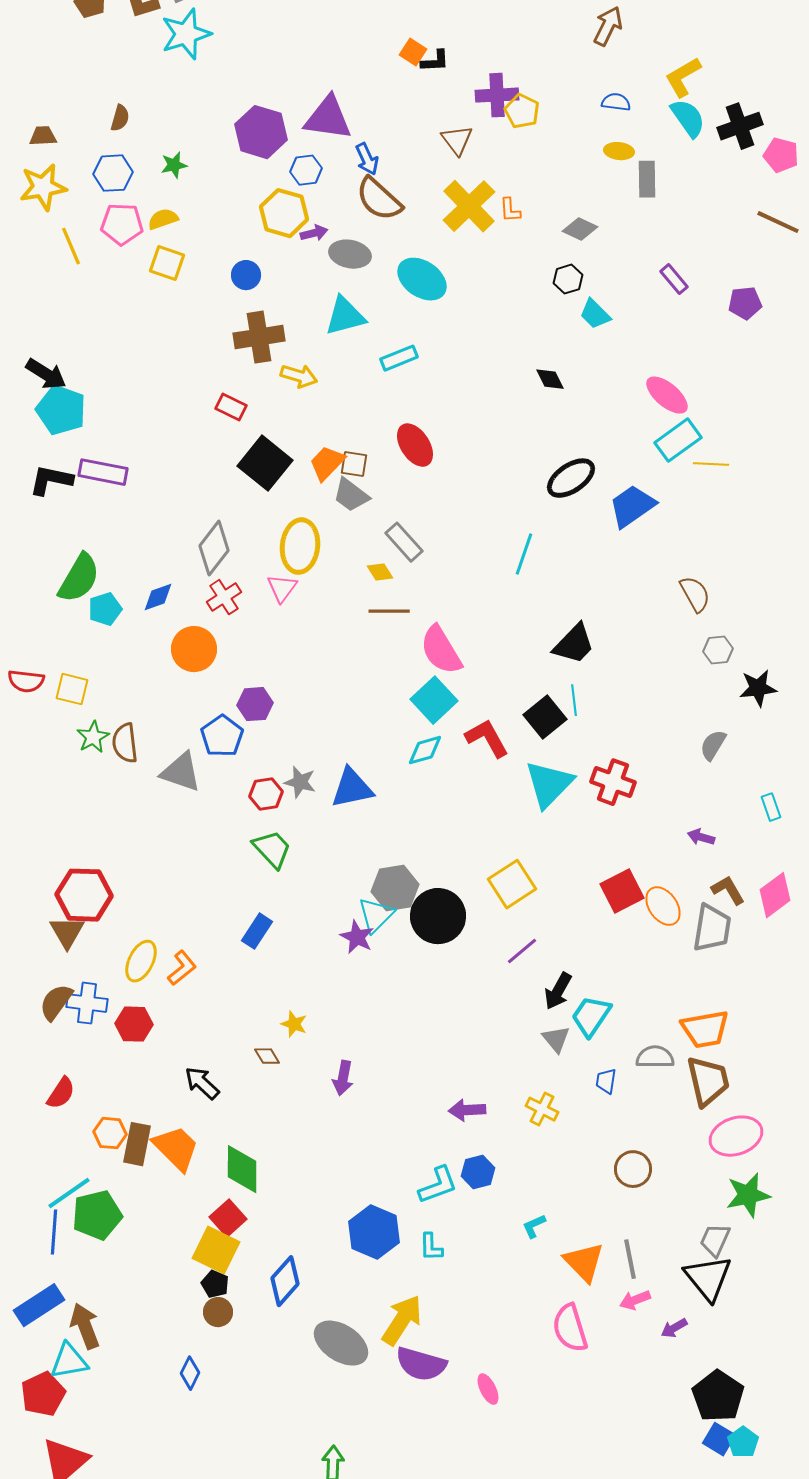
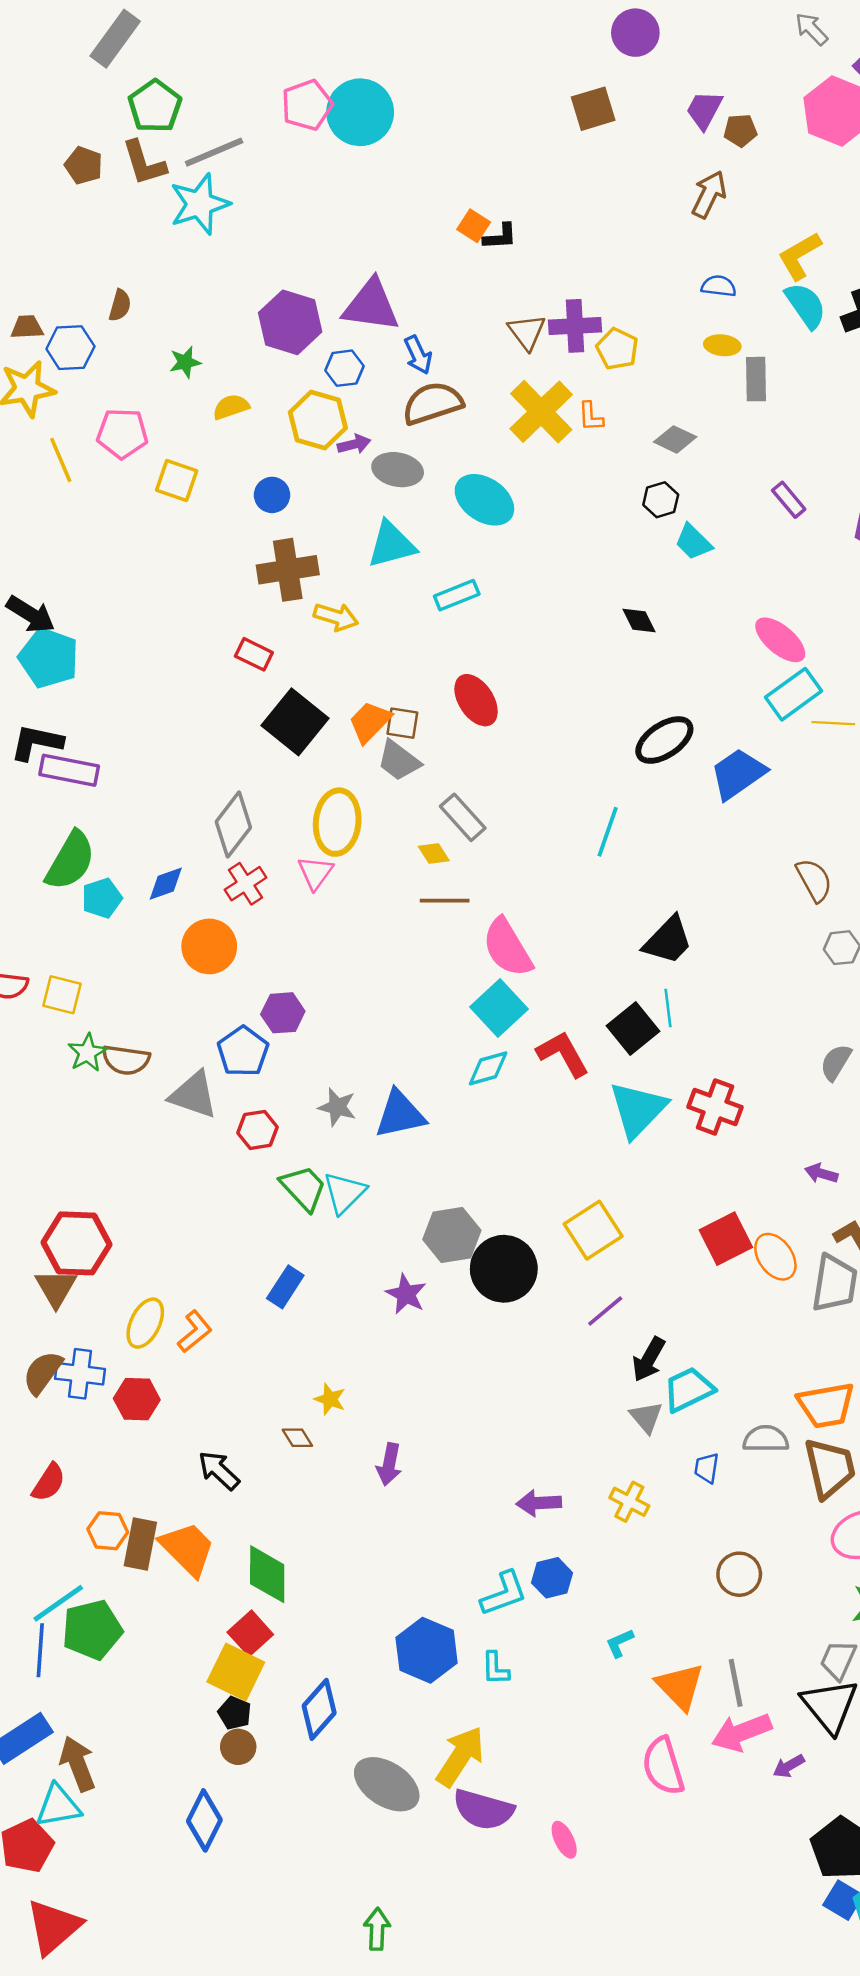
purple cross: (497, 95) -> (575, 326), moved
yellow pentagon: (522, 111) -> (617, 349), moved
blue hexagon: (113, 173) -> (70, 348), moved
brown semicircle: (379, 199) -> (433, 403), turned 120
yellow semicircle: (163, 219) -> (231, 407), moved
purple rectangle: (103, 472) -> (69, 770), moved
brown semicircle: (125, 743) -> (126, 1060), turned -75
red hexagon: (266, 794) -> (258, 1130), moved
cyan triangle: (376, 915) -> (344, 1193), moved
cyan trapezoid: (591, 1016) -> (688, 1389), turned 30
pink arrow: (635, 1300) -> (742, 1732), size x1.6
blue diamond: (190, 1373) -> (204, 1820), size x1.5

